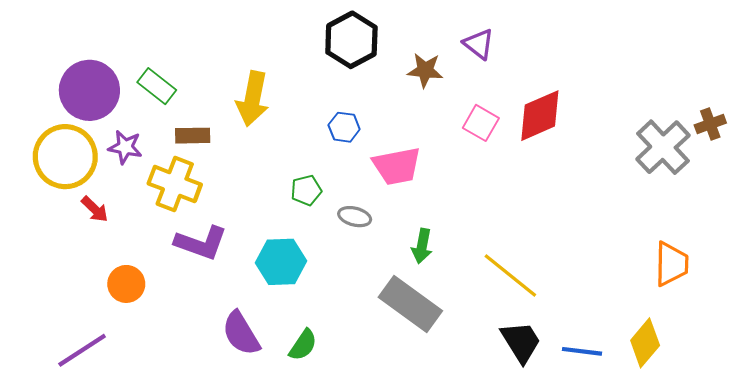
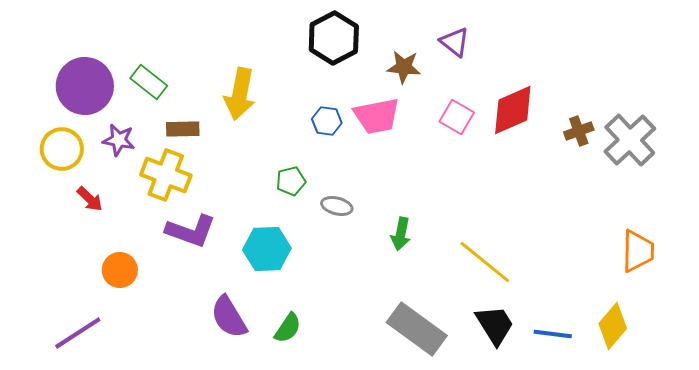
brown cross: (710, 124) -> (579, 131), moved
yellow circle: (65, 157) -> (62, 149), size x0.7
pink trapezoid: (397, 166) -> (377, 116), moved
gray rectangle: (410, 304) -> (417, 329), moved

